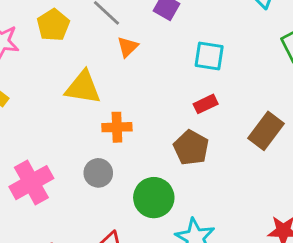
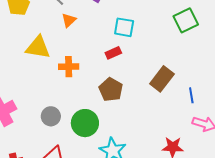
red rectangle: (206, 104) -> (113, 53), moved
orange cross: (117, 127) -> (69, 67), moved
gray circle: (98, 173) -> (51, 116), moved

